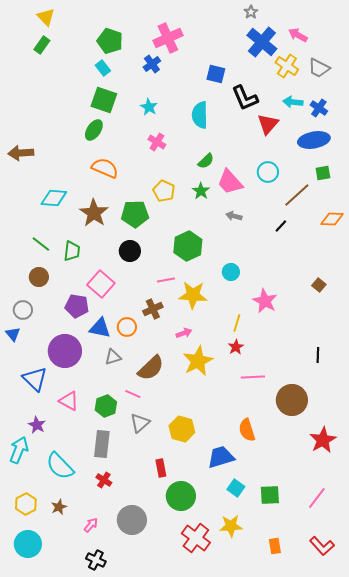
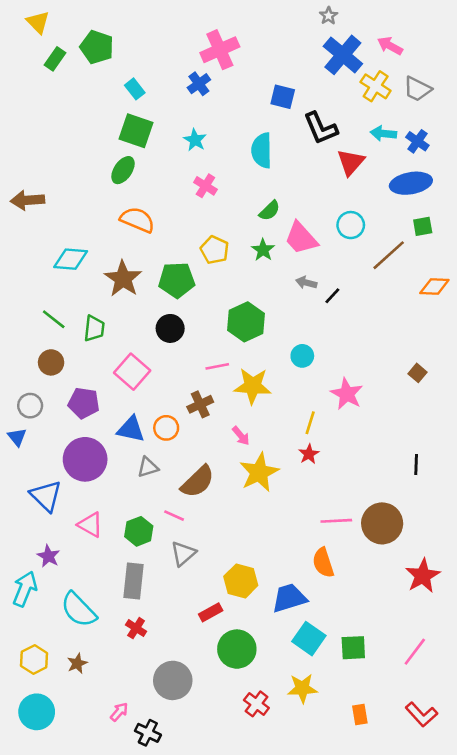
yellow triangle: (46, 17) -> (38, 22), moved
green pentagon: (110, 41) -> (97, 47), moved
black line: (281, 226) -> (332, 296), moved
purple pentagon: (77, 306) -> (84, 403), moved
pink arrow: (184, 333) -> (241, 436), turned 70
pink line: (253, 377) -> (336, 521), moved
yellow hexagon: (182, 429) -> (241, 581), moved
red rectangle: (161, 468) -> (211, 612), turned 72
cyan square: (236, 488) -> (309, 639), size x1.4
pink arrow: (91, 525) -> (119, 712), moved
red cross: (196, 538) -> (256, 704), size x0.7
black cross: (96, 560) -> (148, 733), moved

